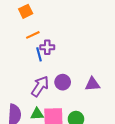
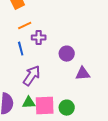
blue line: (39, 54) -> (21, 49), moved
purple circle: (63, 82) -> (67, 54), moved

